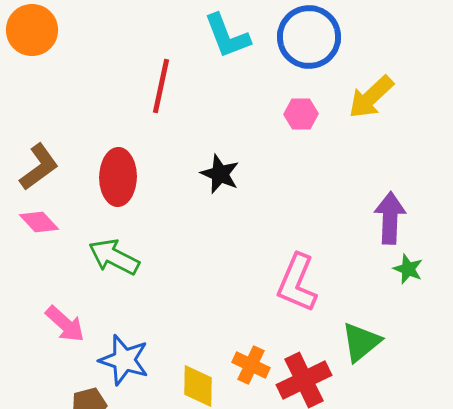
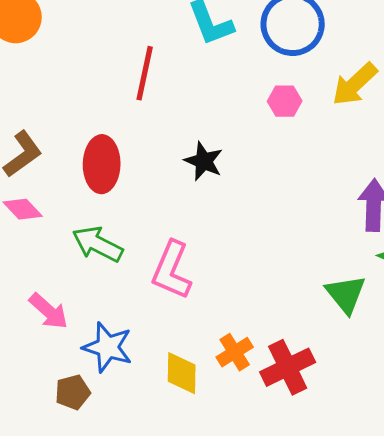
pink L-shape: (297, 283) -> (172, 270), moved
green triangle: (361, 342) -> (346, 294), moved, turned -30
orange cross: (251, 365) -> (235, 352), turned 33

